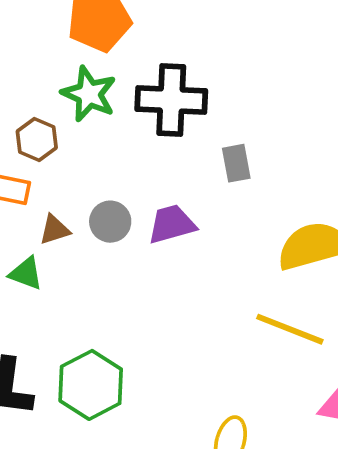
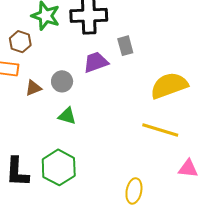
purple trapezoid: (172, 224) -> (96, 62), moved
green triangle: (26, 273) -> (67, 116), moved

